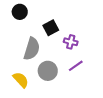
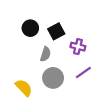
black circle: (20, 12) -> (30, 28), moved
gray semicircle: (32, 49) -> (45, 54), moved, size x0.6

